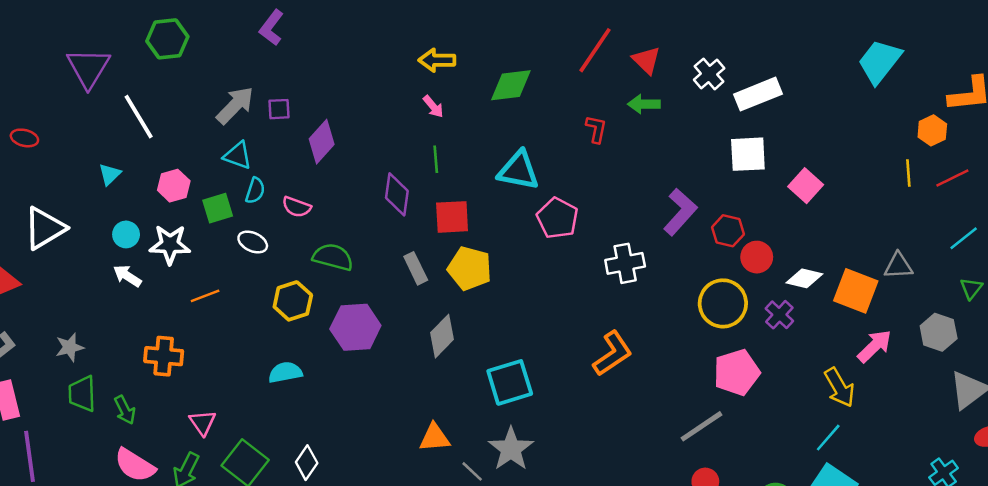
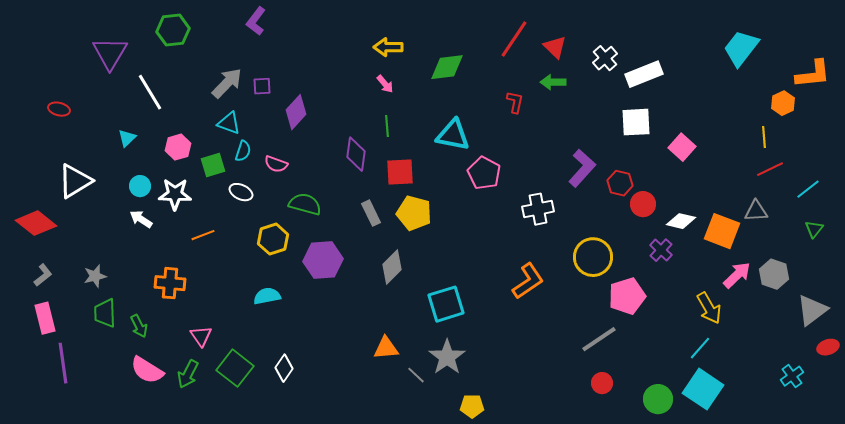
red line: (952, 178) -> (770, 169), moved
yellow circle: (723, 303) -> (593, 257), moved
gray hexagon: (939, 332) -> (774, 274), moved

